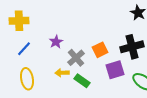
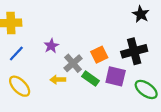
purple square: (115, 70) -> (116, 76), turned 30
yellow ellipse: (27, 79) -> (20, 86), turned -35
green rectangle: (82, 81) -> (91, 79), moved

